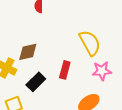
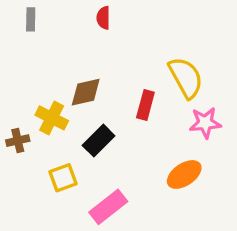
red rectangle: (65, 70) -> (145, 105), moved

